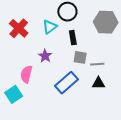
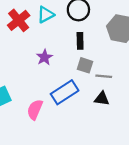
cyan triangle: (50, 27) -> (46, 15), moved
pink semicircle: (26, 74) -> (35, 110), moved

